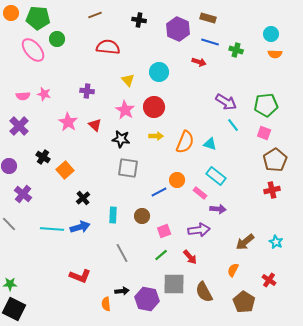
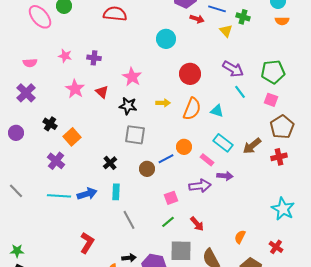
red arrow: (199, 62) -> (197, 19), moved
yellow triangle: (128, 80) -> (226, 31), moved
pink star: (44, 94) -> (65, 56), moved
red circle: (154, 107) -> (190, 74), moved
purple cross: (23, 194) -> (56, 161), moved
black cross: (83, 198) -> (110, 163), moved
cyan rectangle: (113, 215) -> (116, 192), moved
brown circle: (142, 216) -> (147, 169), moved
purple arrow: (199, 230) -> (200, 186), moved
brown arrow: (245, 242) -> (252, 146), moved
cyan star: (276, 242) -> (283, 209), size x1.6
red L-shape: (80, 276) -> (87, 243), turned -80

